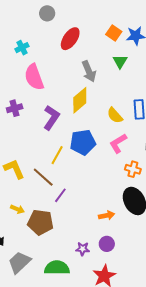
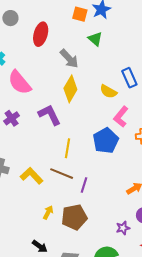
purple L-shape: (51, 118) -> (50, 115), turned -40
blue pentagon: (83, 142) -> (106, 141), moved
yellow arrow: (17, 209) -> (48, 212), turned -64

